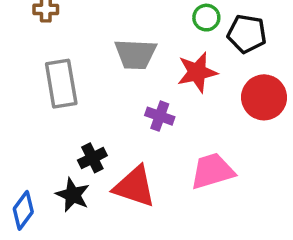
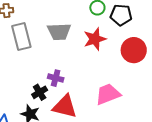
gray rectangle: (61, 84) -> (21, 36), moved
purple cross: (160, 116) -> (56, 78), moved

